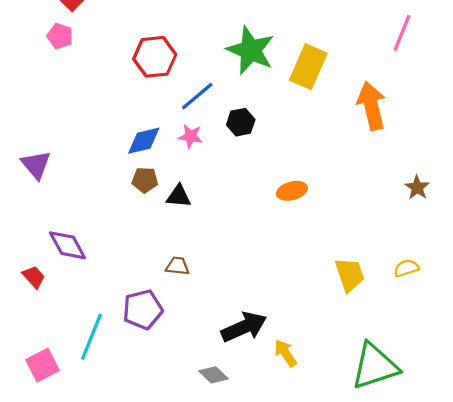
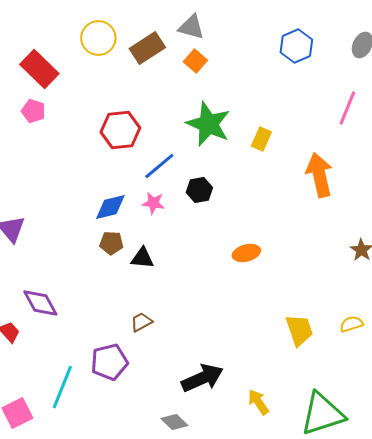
yellow rectangle: (308, 67) -> (261, 139), size x0.6
brown trapezoid: (178, 266) -> (141, 322), turned -35
yellow arrow: (285, 353) -> (258, 402), moved

